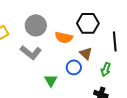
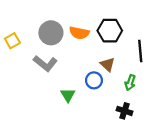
orange semicircle: (64, 37) -> (79, 33), moved

